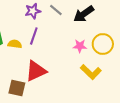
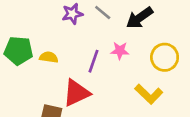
purple line: (34, 36) -> (93, 61), moved
pink star: (80, 46) -> (120, 51), moved

